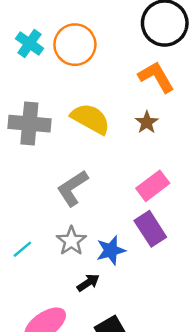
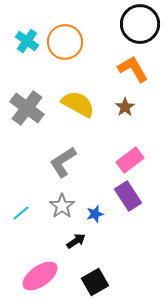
gray cross: (29, 124) -> (27, 108), turned 32
blue star: (111, 250) -> (95, 214), size x0.7

